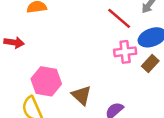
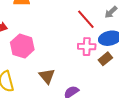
pink hexagon: (46, 81) -> (22, 46), moved

